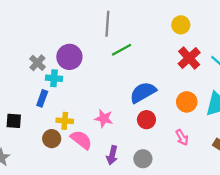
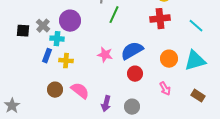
green line: (122, 50) -> (114, 15), turned -36
red cross: (189, 58) -> (160, 19), moved, turned 36
pink star: (104, 118) -> (105, 55), moved
black square: (14, 121) -> (23, 31), moved
yellow cross: (65, 121) -> (66, 61), moved

